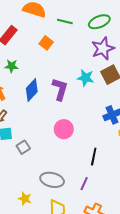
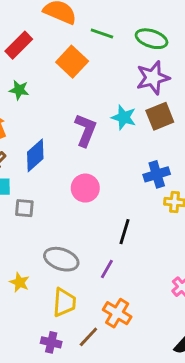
green ellipse: (99, 22) -> (152, 39), turned 35
orange square: (46, 43) -> (72, 62), size x1.5
blue diamond: (32, 90) -> (35, 155), moved
gray square: (23, 147) -> (24, 208), turned 32

